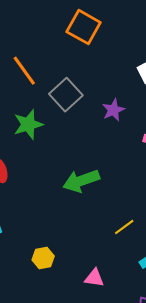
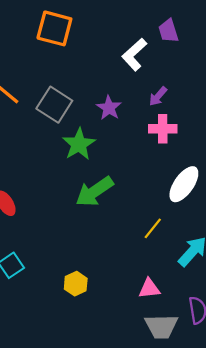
green star: (28, 124) -> (79, 144), moved
pink triangle: (94, 278) -> (149, 289), moved

